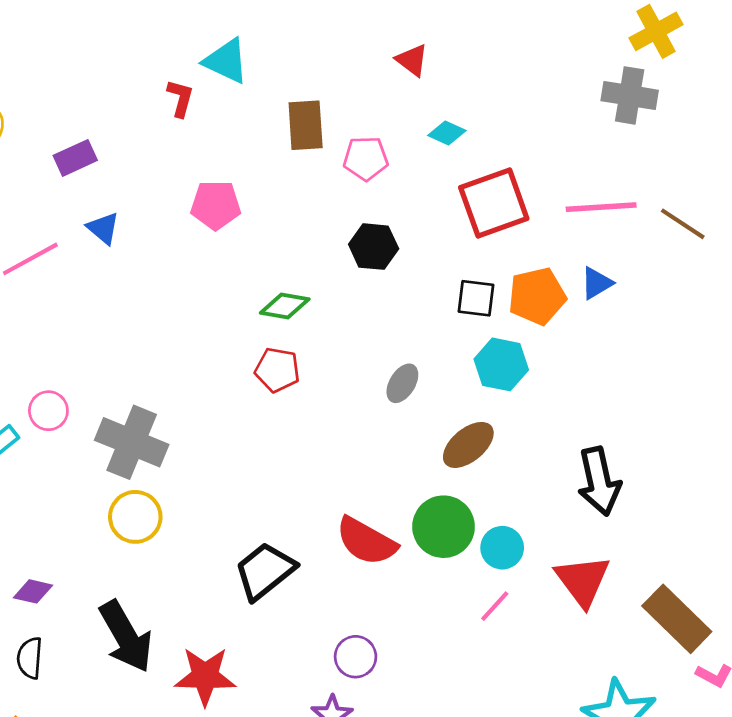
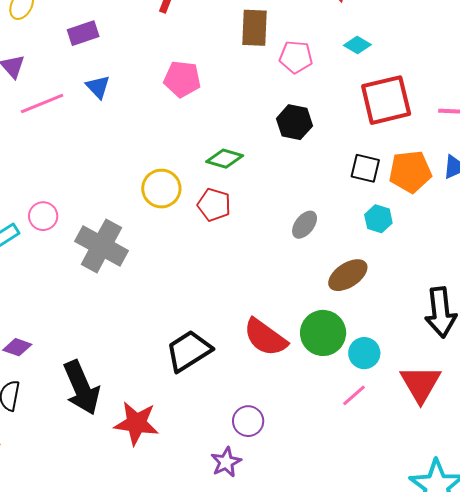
cyan hexagon: (501, 364) -> (378, 219), size x0.7
yellow circle: (135, 517) -> (161, 189), moved

